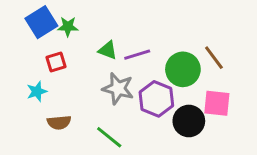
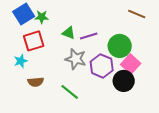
brown line: (214, 58) -> (137, 14), moved, turned -30
red square: (56, 62) -> (34, 41), size x1.5
pink square: (217, 103) -> (131, 64), moved, turned 36

